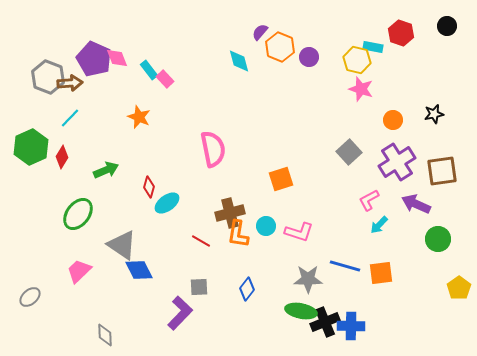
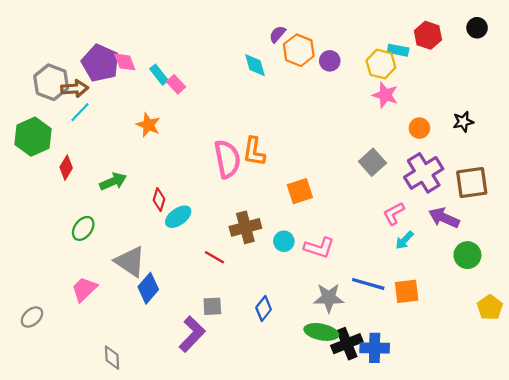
cyan line: (70, 118) -> (80, 112), moved
green hexagon: (31, 147) -> (33, 137), moved
green ellipse: (78, 214) -> (83, 228), size x0.7
orange L-shape: (238, 234) -> (254, 152), moved
blue diamond: (139, 270) -> (148, 288), turned 68

